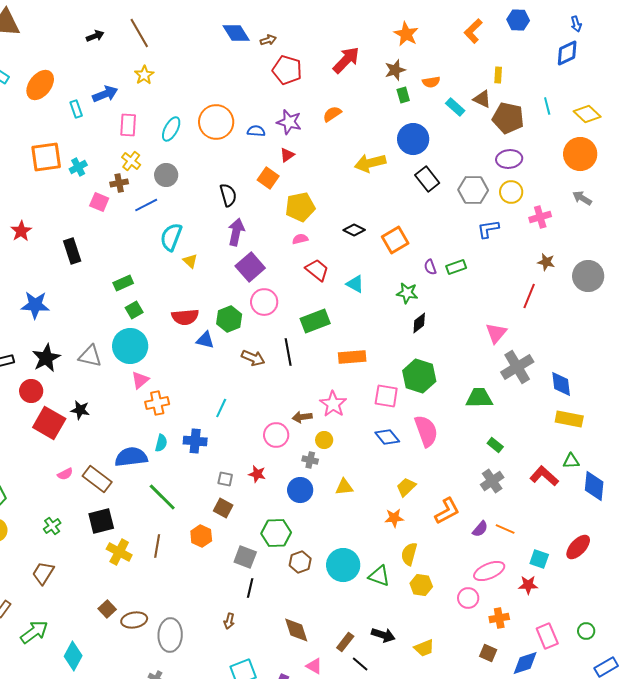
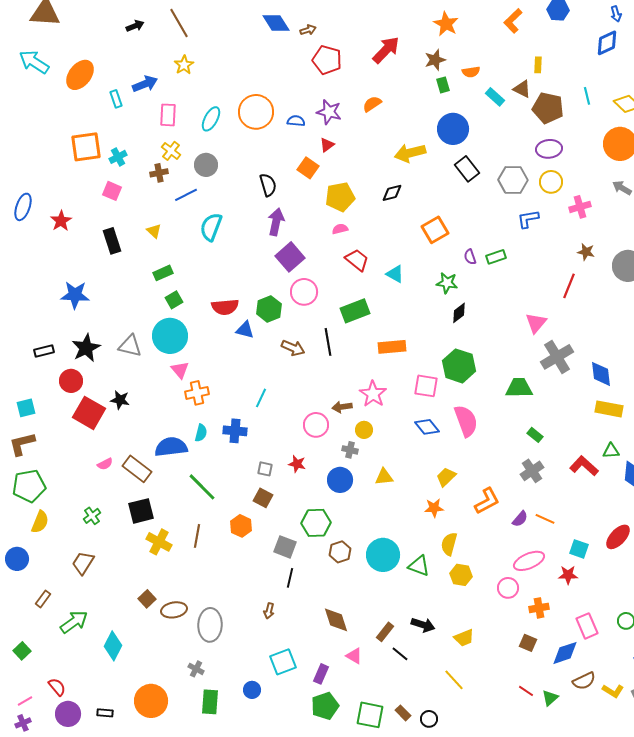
pink square: (99, 202) -> (112, 191), moved
black diamond: (354, 230) -> (392, 193), moved, turned -40
yellow triangle: (190, 261) -> (154, 231), moved
pink triangle: (140, 380) -> (180, 370), turned -30

